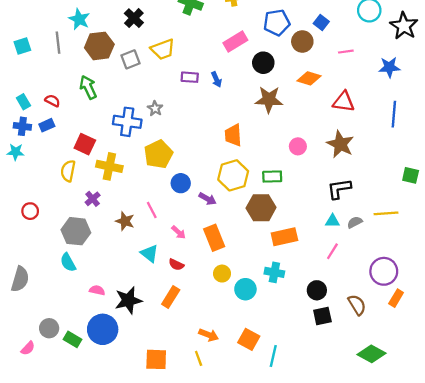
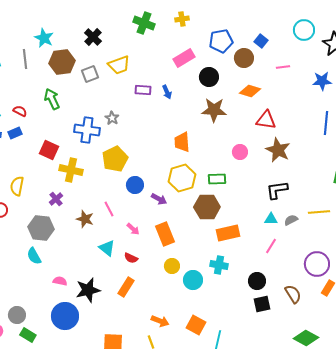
red triangle: (344, 102) -> (266, 120), moved
yellow semicircle: (68, 171) -> (17, 186), moved
green rectangle: (73, 339) -> (28, 335), moved

